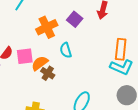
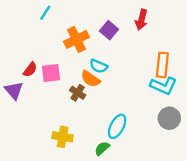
cyan semicircle: (66, 50) -> (99, 66), turned -49
orange semicircle: (40, 63) -> (90, 79), moved, turned -108

